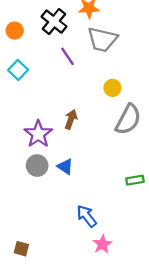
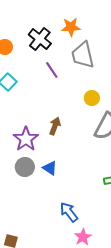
gray trapezoid: (102, 40) -> (83, 55), turned 64

